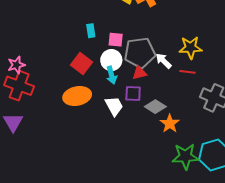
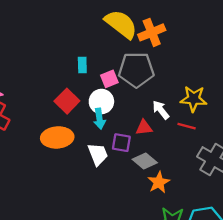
pink square: (116, 40) -> (109, 79), turned -35
gray pentagon: (140, 53) -> (136, 70), moved
red triangle: (139, 73) -> (144, 128), moved

